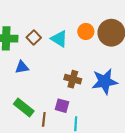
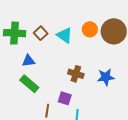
blue star: (105, 82) -> (106, 77), size x0.7
green rectangle: (24, 108) -> (29, 84), moved

